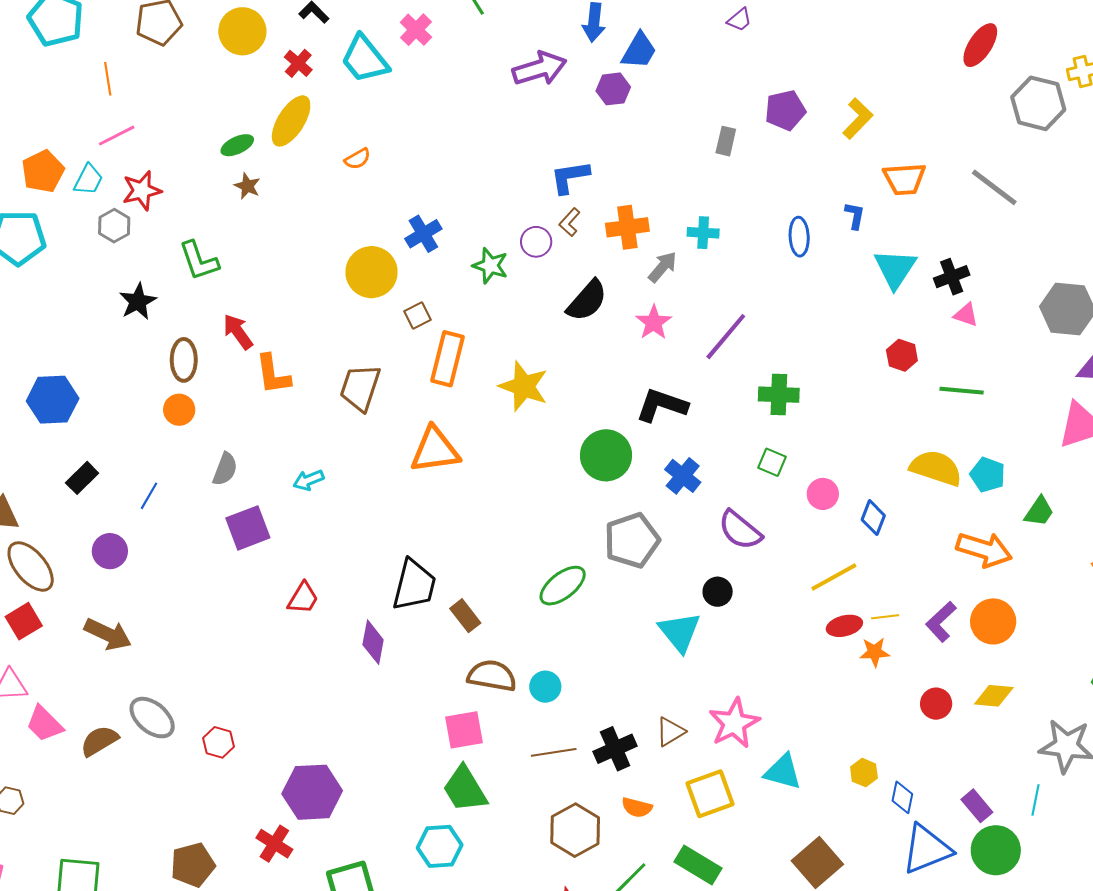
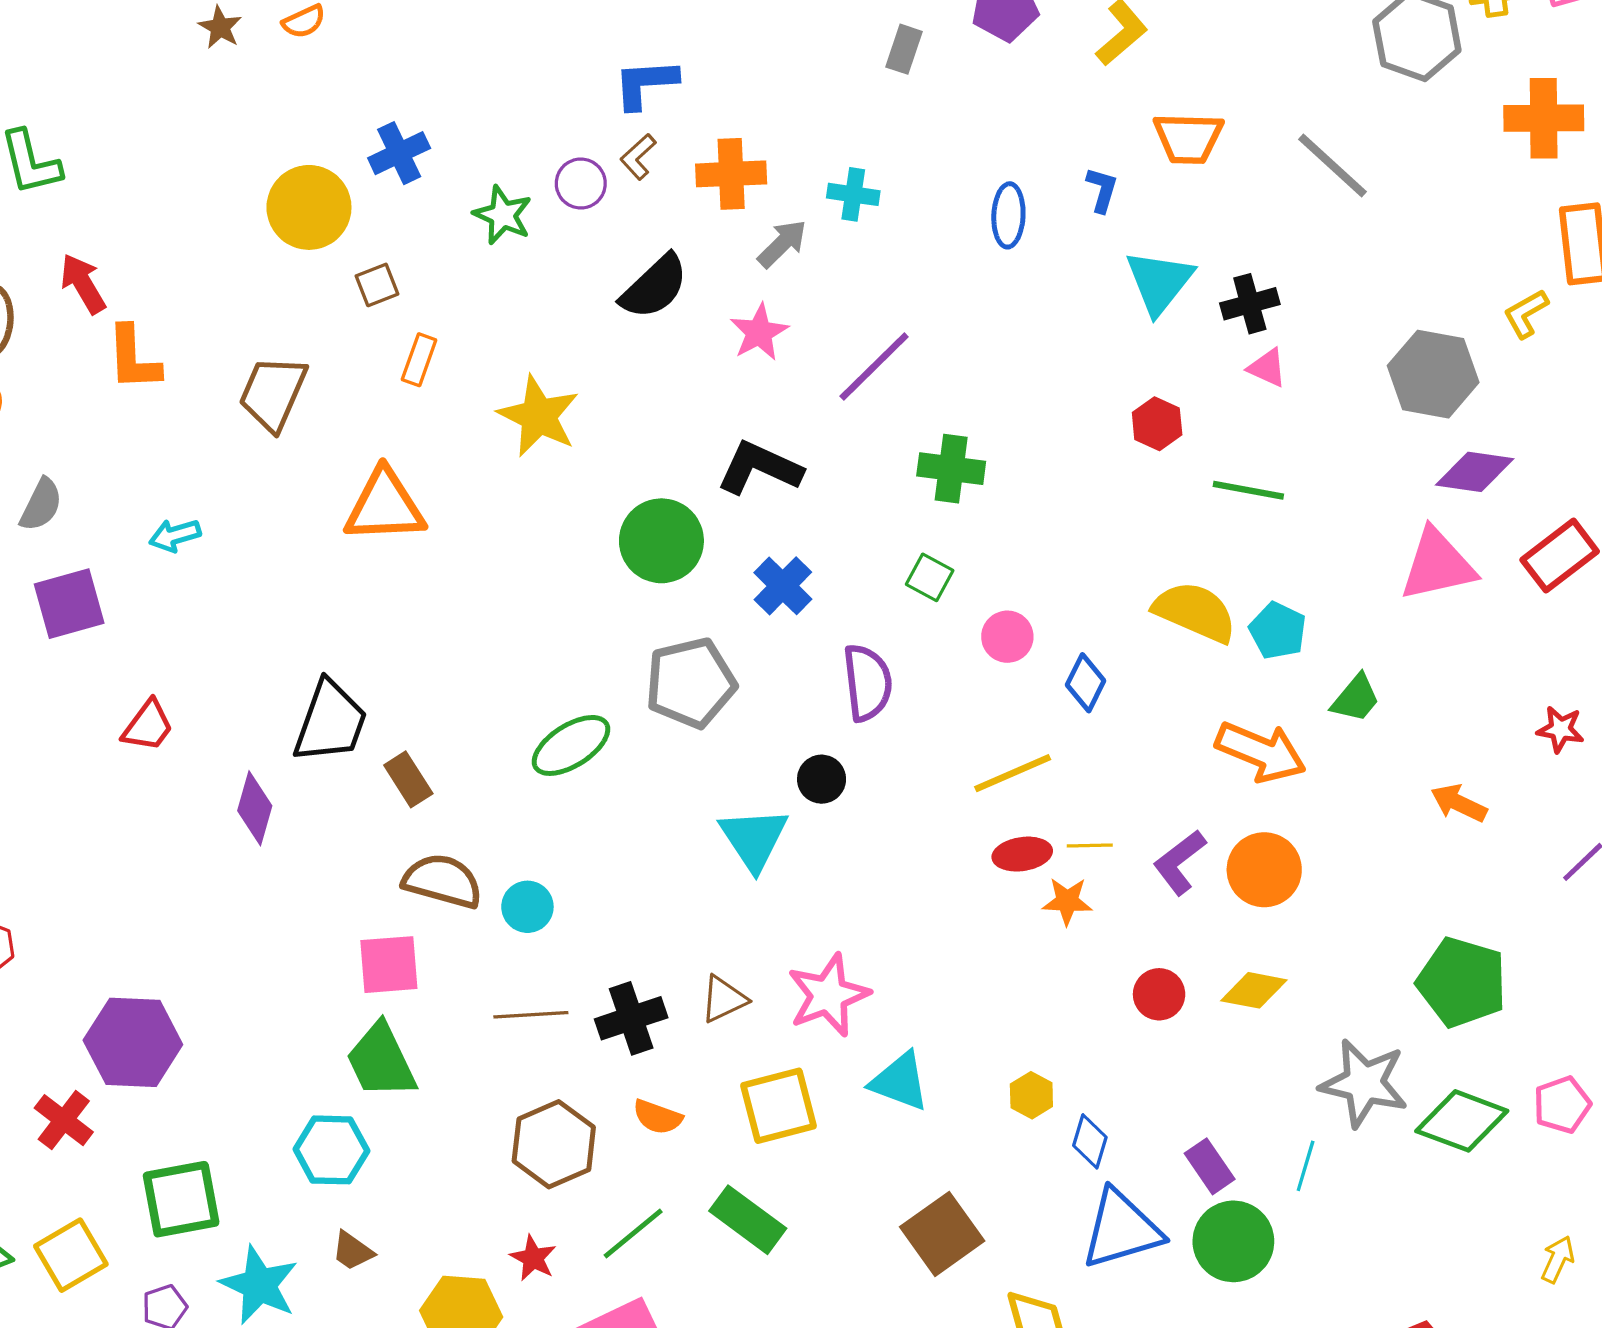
brown star: (247, 186) -> (220, 27), moved
orange rectangle: (447, 359) -> (419, 360), size x0.6
purple semicircle: (740, 530) -> (867, 683), turned -141

